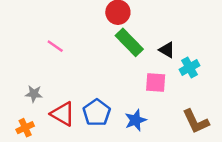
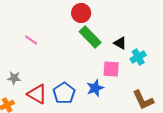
blue star: (136, 120) -> (95, 88), moved

